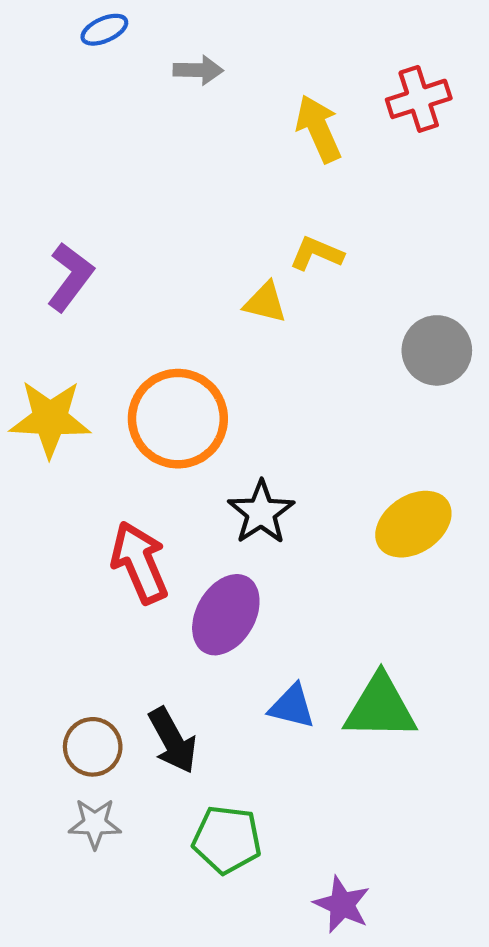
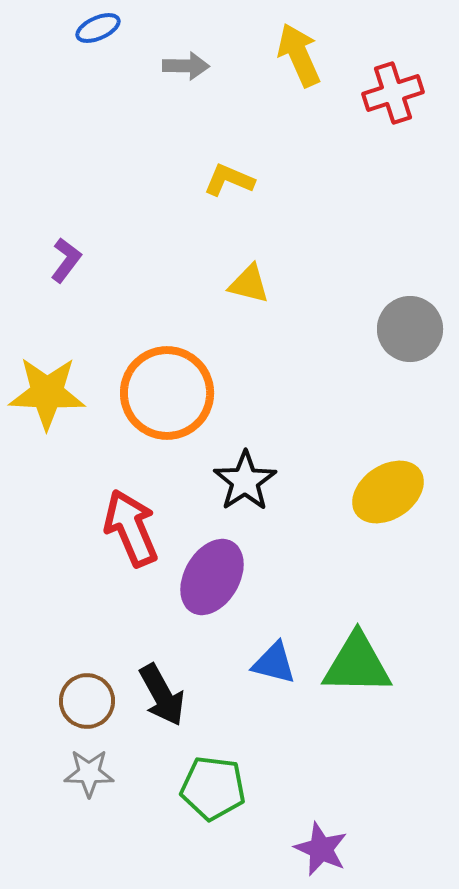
yellow arrow: (319, 129) -> (299, 55), moved
yellow L-shape: (316, 253) -> (229, 180), moved
purple L-shape: (70, 277) -> (66, 260), size x0.7

